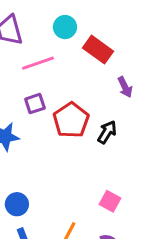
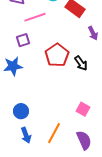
purple square: (35, 104) -> (23, 40), moved
black arrow: (107, 132) -> (81, 63), turned 112

